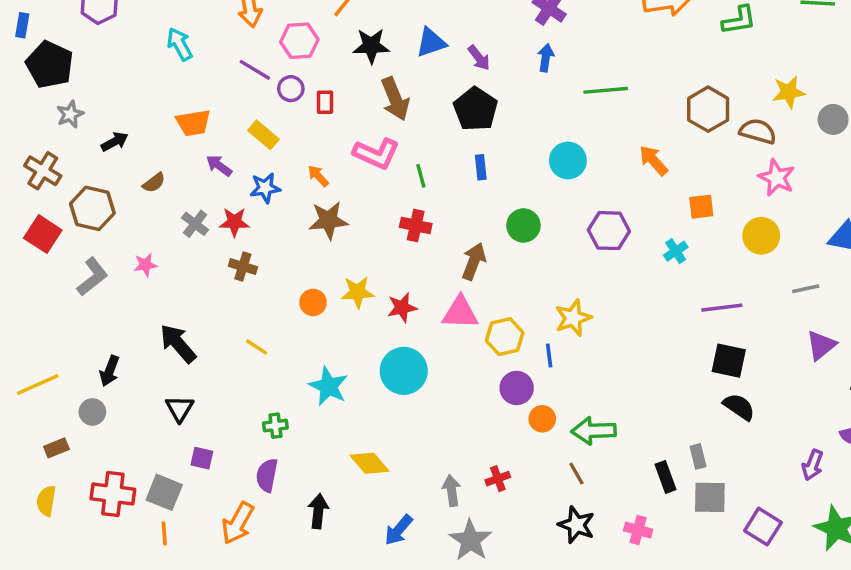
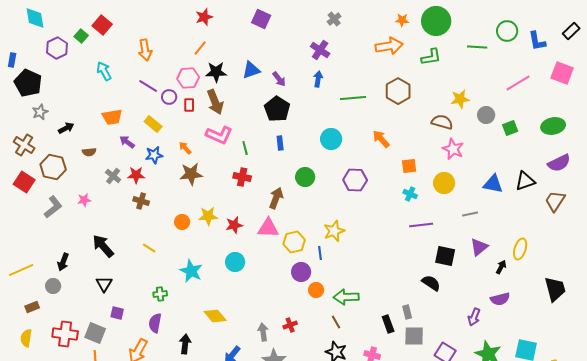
pink hexagon: (299, 41) -> (188, 78), moved
brown arrow: (395, 99) -> (215, 102), moved
brown hexagon: (708, 109) -> (398, 91), moved
brown semicircle: (154, 183) -> (89, 152), turned 32
cyan cross: (676, 251) -> (410, 194), moved, turned -32
black square: (729, 361) -> (445, 256), moved
cyan circle: (404, 371) -> (235, 262), size x0.7

